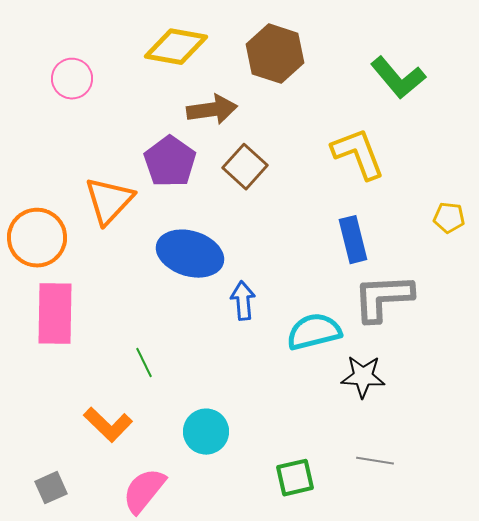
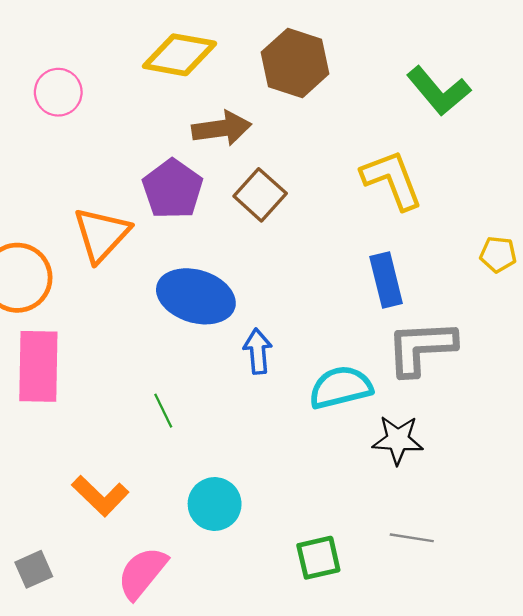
green line: (144, 363) -> (163, 411), moved

